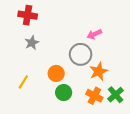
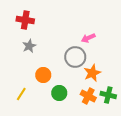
orange circle: (56, 73) -> (43, 75), moved
yellow line: (23, 82) -> (21, 94), moved
green cross: (116, 95) -> (108, 95), turned -35

